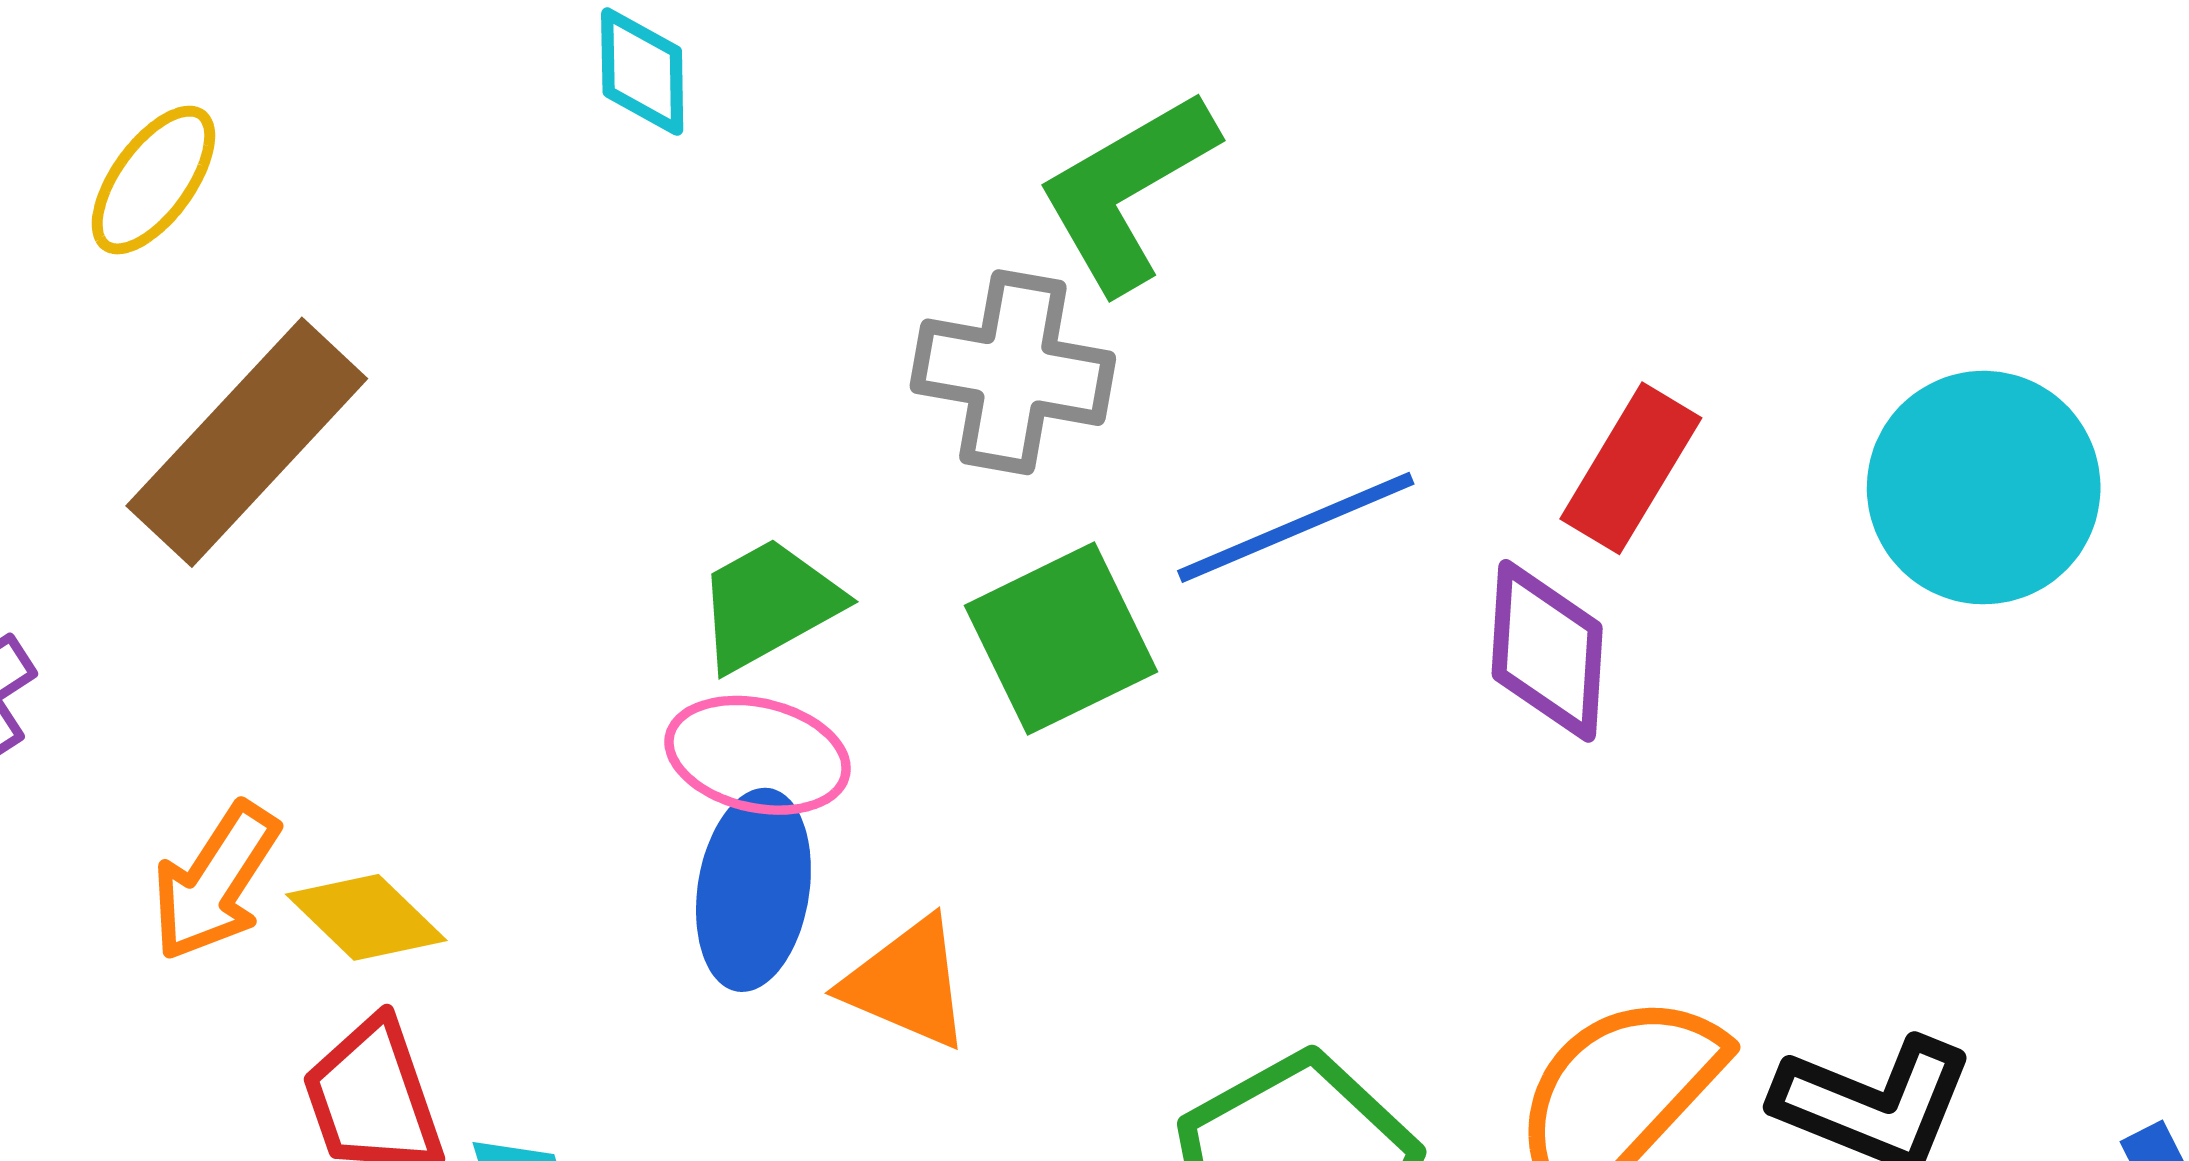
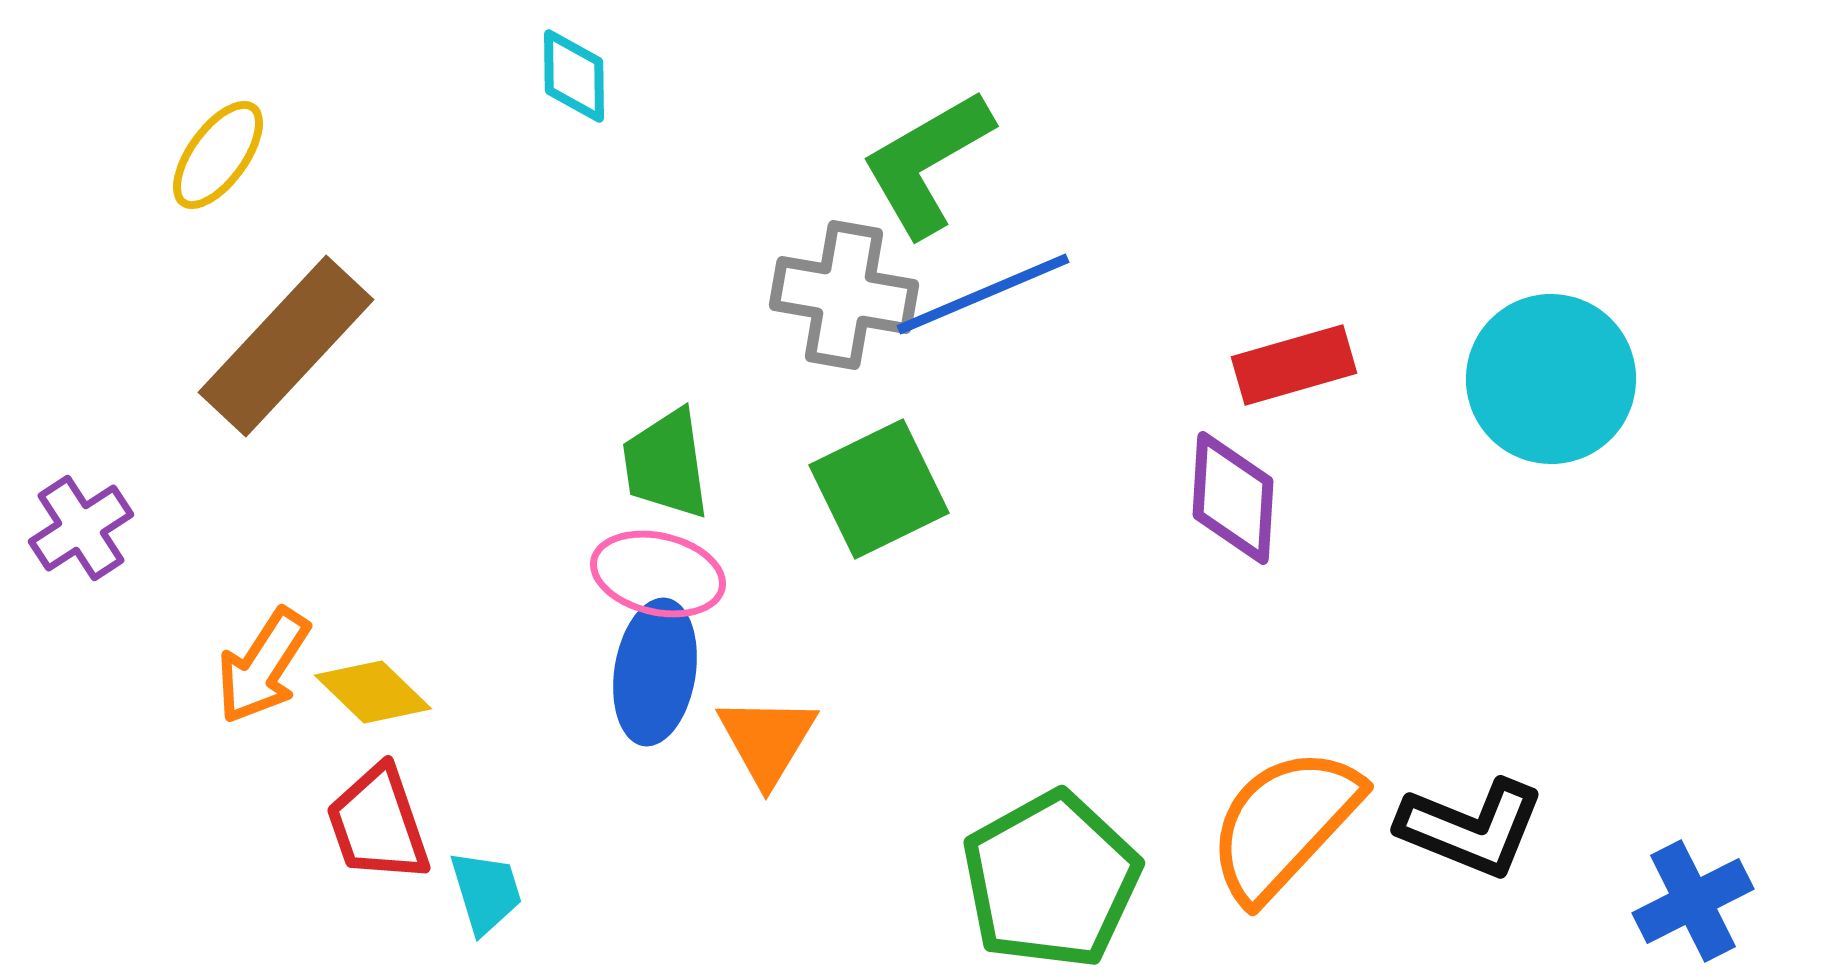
red rectangle: (1631, 468) -> (1294, 365), turned 43
blue line: (1296, 527) -> (983, 294), moved
green trapezoid: (769, 604) -> (666, 464), turned -69
orange triangle: (907, 983) -> (767, 740), turned 38

